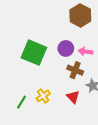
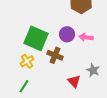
brown cross: (75, 70) -> (55, 55), moved
yellow cross: (43, 96) -> (27, 61), moved

